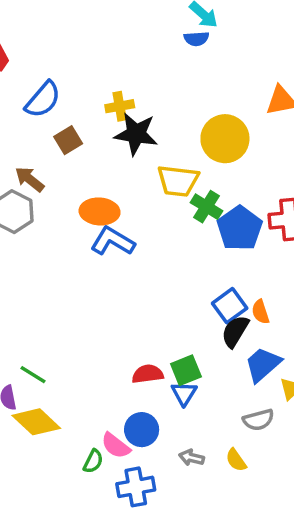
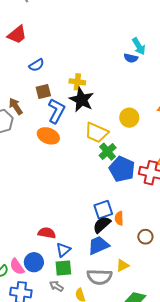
blue semicircle: (43, 100) -> (36, 65), size x0.7
yellow circle: (225, 139) -> (129, 118), size x0.7
blue pentagon: (240, 228) -> (122, 169), turned -30
blue L-shape: (113, 241) -> (56, 111), moved, turned 70
blue trapezoid: (263, 364) -> (98, 245), moved
green square: (186, 370) -> (63, 268), moved
gray semicircle: (258, 420) -> (99, 277), size x1.4

